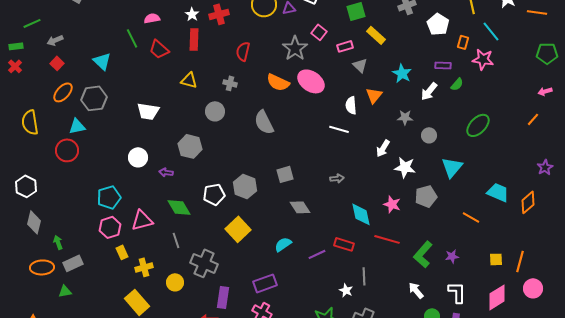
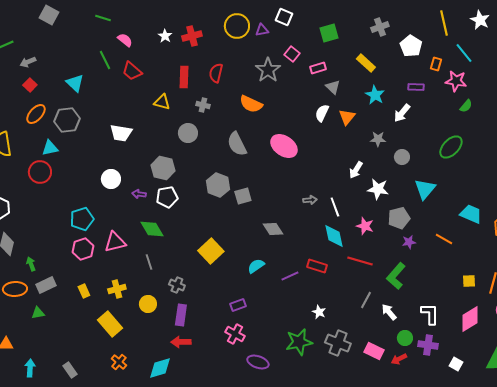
pink semicircle: (152, 18) -> (125, 40), turned 49
yellow rectangle: (376, 35) -> (366, 63), moved
red rectangle: (194, 39) -> (184, 77), moved
pink ellipse: (311, 81) -> (284, 146), moved
green semicircle: (457, 84) -> (466, 106), moved
white semicircle: (351, 105) -> (322, 113), moved, turned 30
white line: (339, 129) -> (335, 207), moved, turned 54
gray square: (285, 174) -> (243, 196), moved
gray hexagon: (245, 186) -> (218, 185), moved
white pentagon: (214, 194) -> (167, 197), moved
yellow rectangle: (122, 252) -> (84, 291), moved
purple star: (452, 256) -> (409, 242), moved
gray cross: (204, 263) -> (177, 285), size x0.6
gray line: (364, 276) -> (366, 300), moved, turned 30
purple rectangle: (265, 283) -> (238, 305), size x0.7
purple rectangle: (223, 297) -> (181, 315), moved

